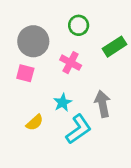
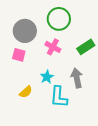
green circle: (79, 25) -> (59, 19), size x1.5
green rectangle: (115, 47) -> (86, 47), moved
cyan L-shape: (79, 129) -> (59, 97), turned 130

